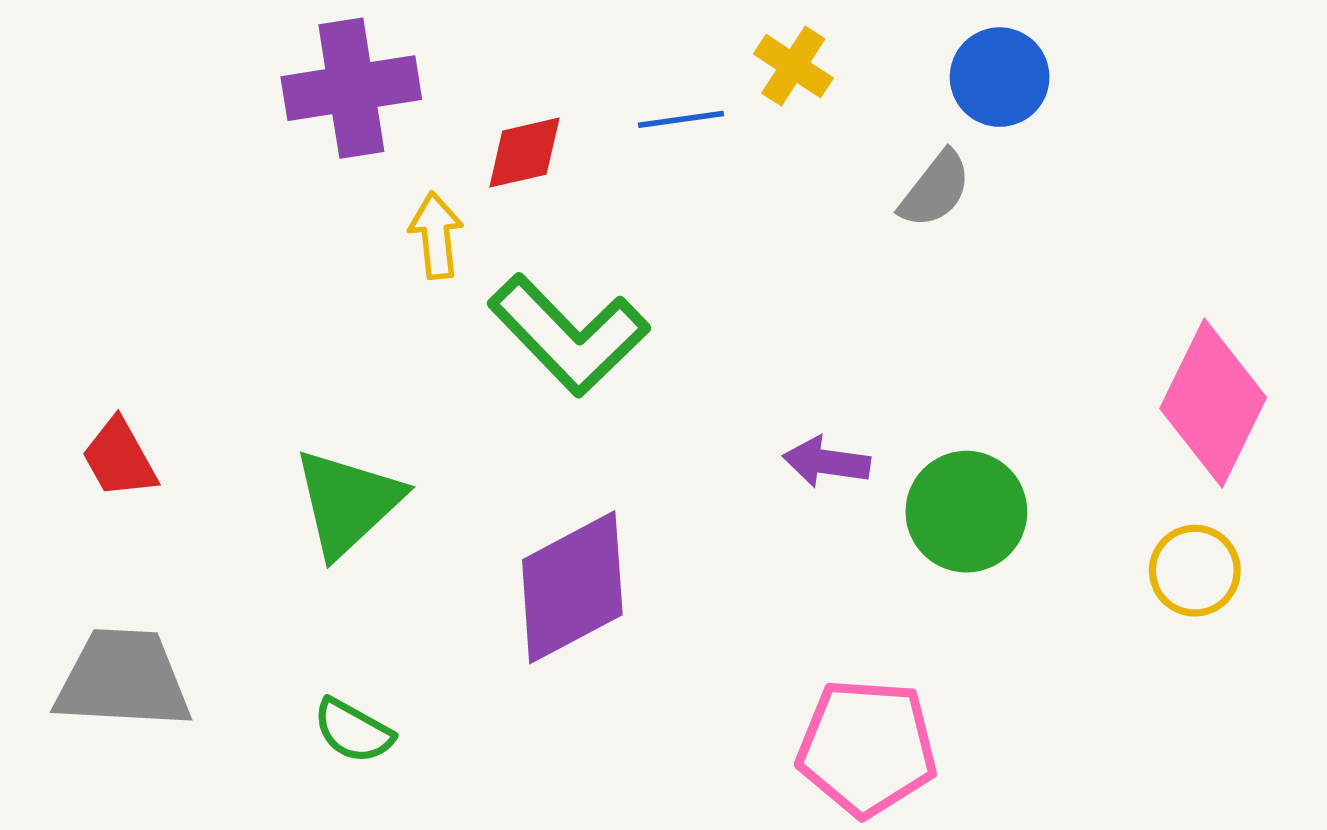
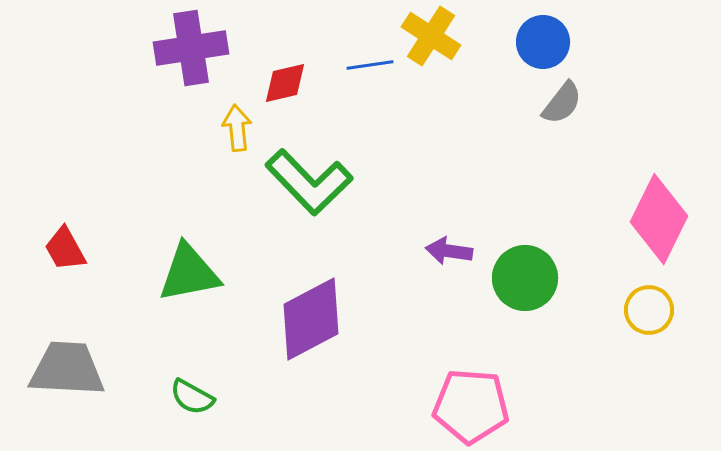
yellow cross: (793, 66) -> (431, 36), size x1.4
gray semicircle: (935, 189) -> (562, 103), moved
green triangle: (348, 502) -> (189, 273), turned 32

